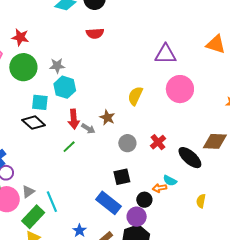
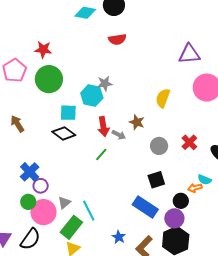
gray star: (57, 66) -> (105, 84), moved

